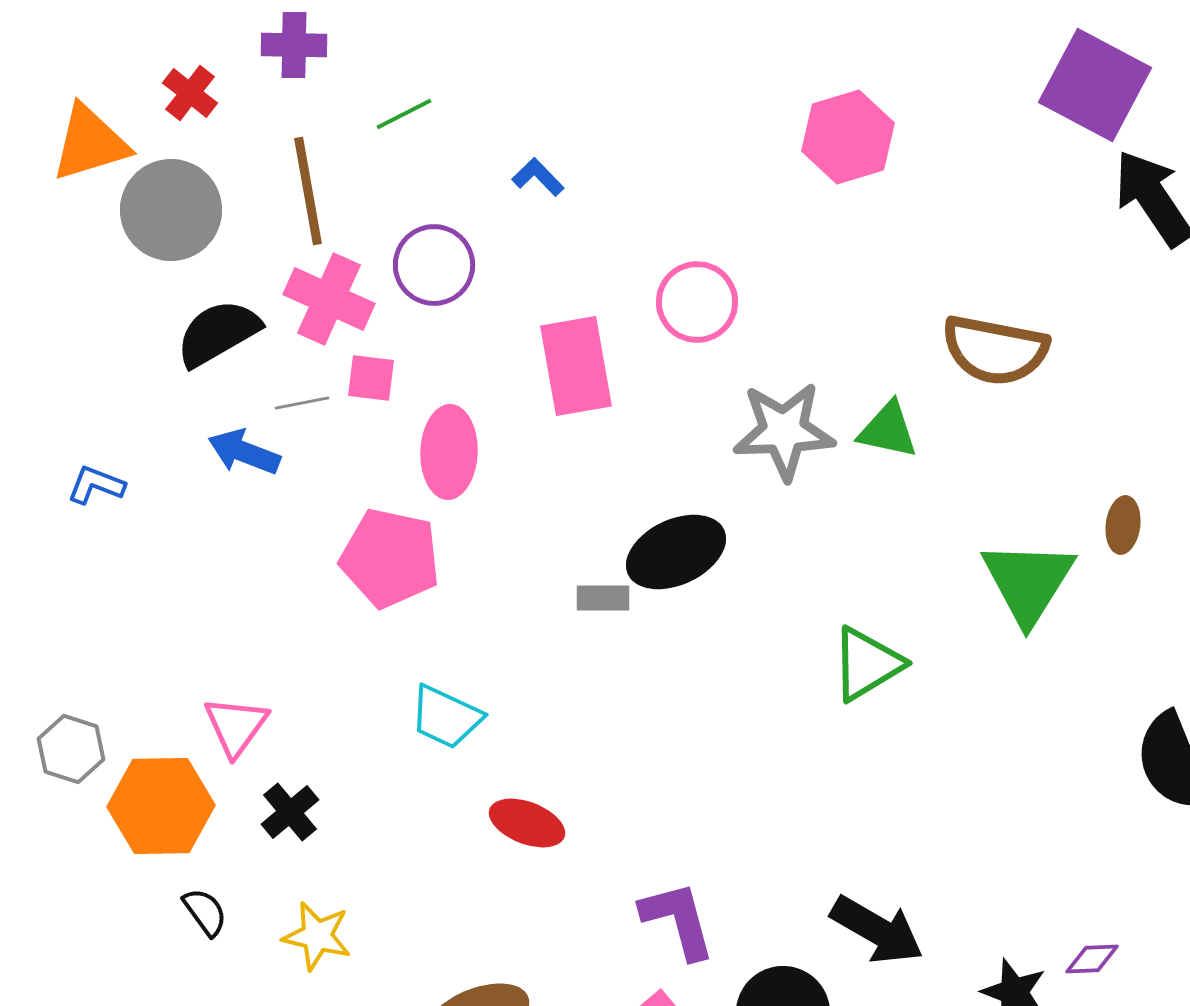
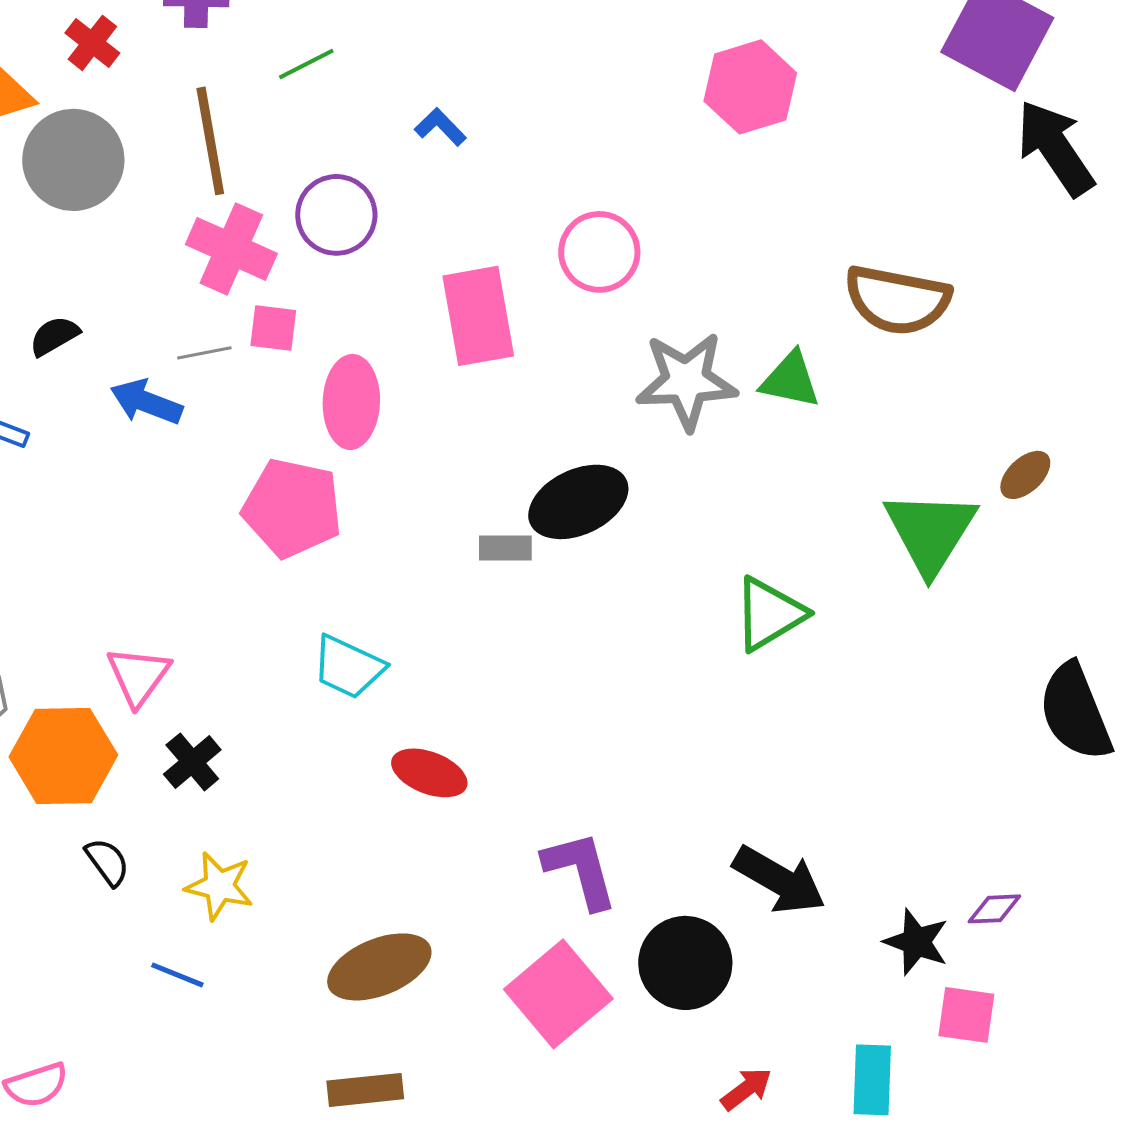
black semicircle: (218, 333) -> (54, 336), moved, size x0.6
brown ellipse: (1123, 525) -> (1025, 475), turned 40

